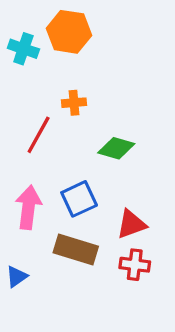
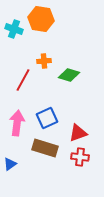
green diamond: (116, 148) -> (69, 75), moved

